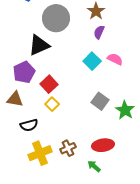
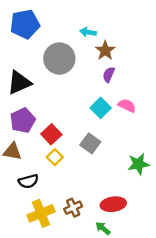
black triangle: (39, 45) -> (19, 83), moved
gray square: (100, 101) -> (90, 143), moved
green star: (125, 110) -> (139, 164), turned 30

